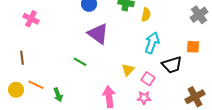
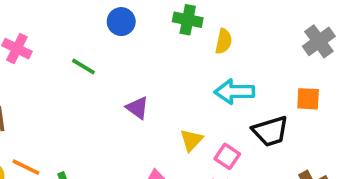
purple triangle: (98, 34) -> (137, 108), moved, size x0.6
cyan arrow: (152, 43) -> (234, 92), turned -110
green line: (80, 62) -> (83, 66), moved

